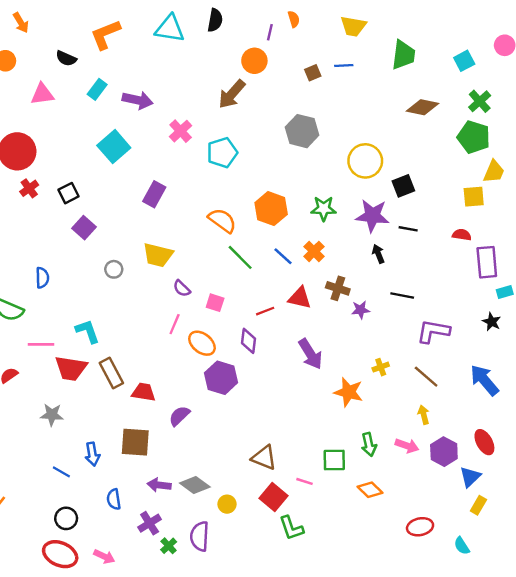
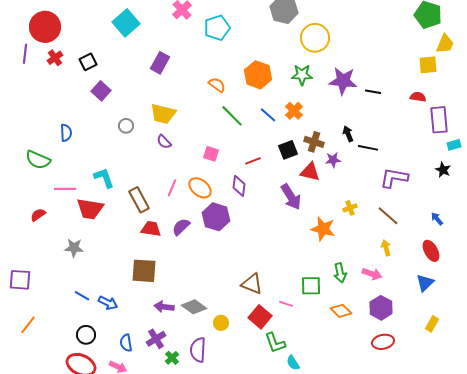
yellow circle: (365, 161) -> (315, 38), moved
black square: (403, 186) -> (288, 150), moved
orange semicircle: (222, 220) -> (217, 85), size x0.7
black arrow: (378, 254) -> (348, 134), moved
purple semicircle: (182, 288) -> (164, 142), moved
red triangle: (300, 298) -> (310, 172), moved
pink line: (175, 324) -> (172, 188), moved
brown rectangle: (111, 373) -> (139, 200), moved
blue arrow: (484, 380) -> (437, 219), size x0.5
purple semicircle: (179, 416) -> (181, 227), moved
red ellipse: (484, 442) -> (431, 251), moved
purple hexagon: (444, 452) -> (381, 308), moved
blue arrow: (92, 454) -> (108, 303), moved, turned -54
blue triangle: (470, 477) -> (425, 283), moved
blue semicircle: (114, 499) -> (126, 343), moved
cyan semicircle: (462, 546) -> (293, 363), moved

